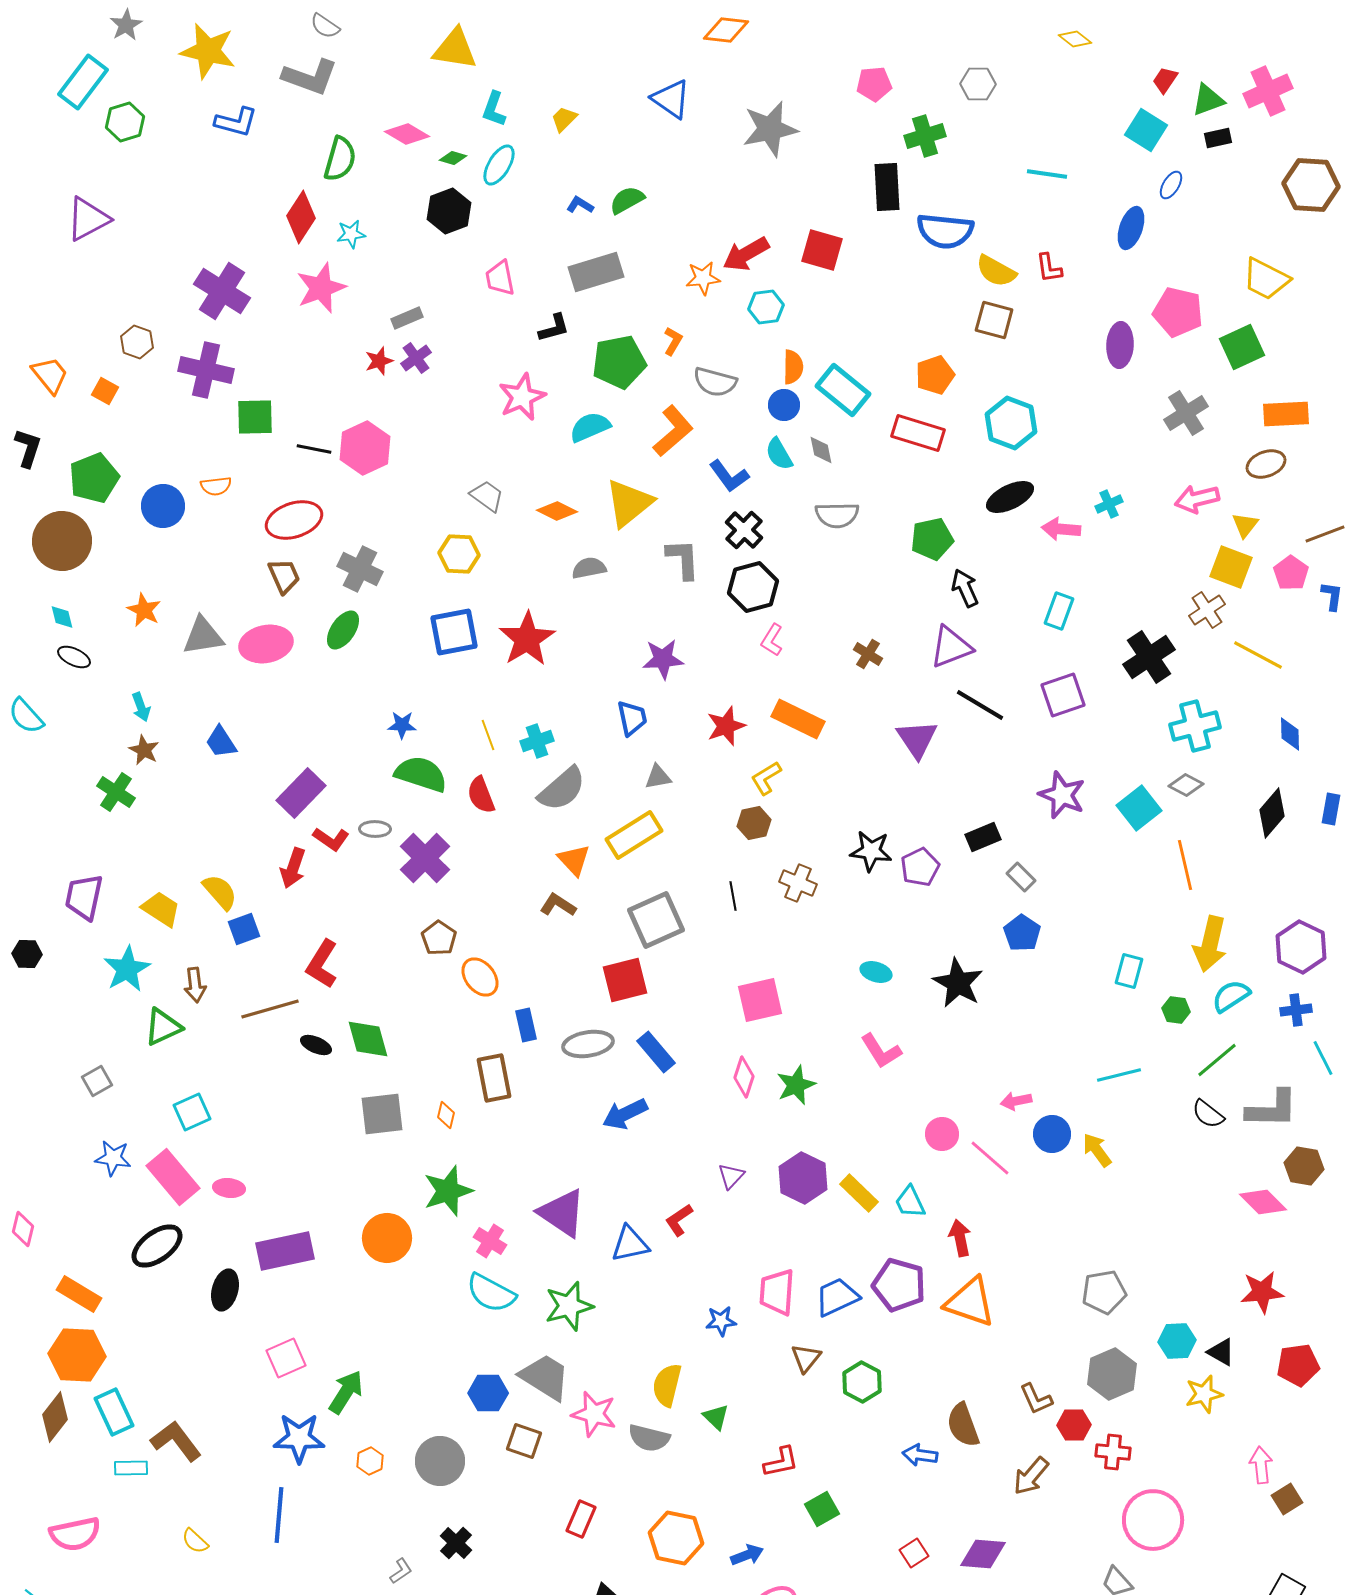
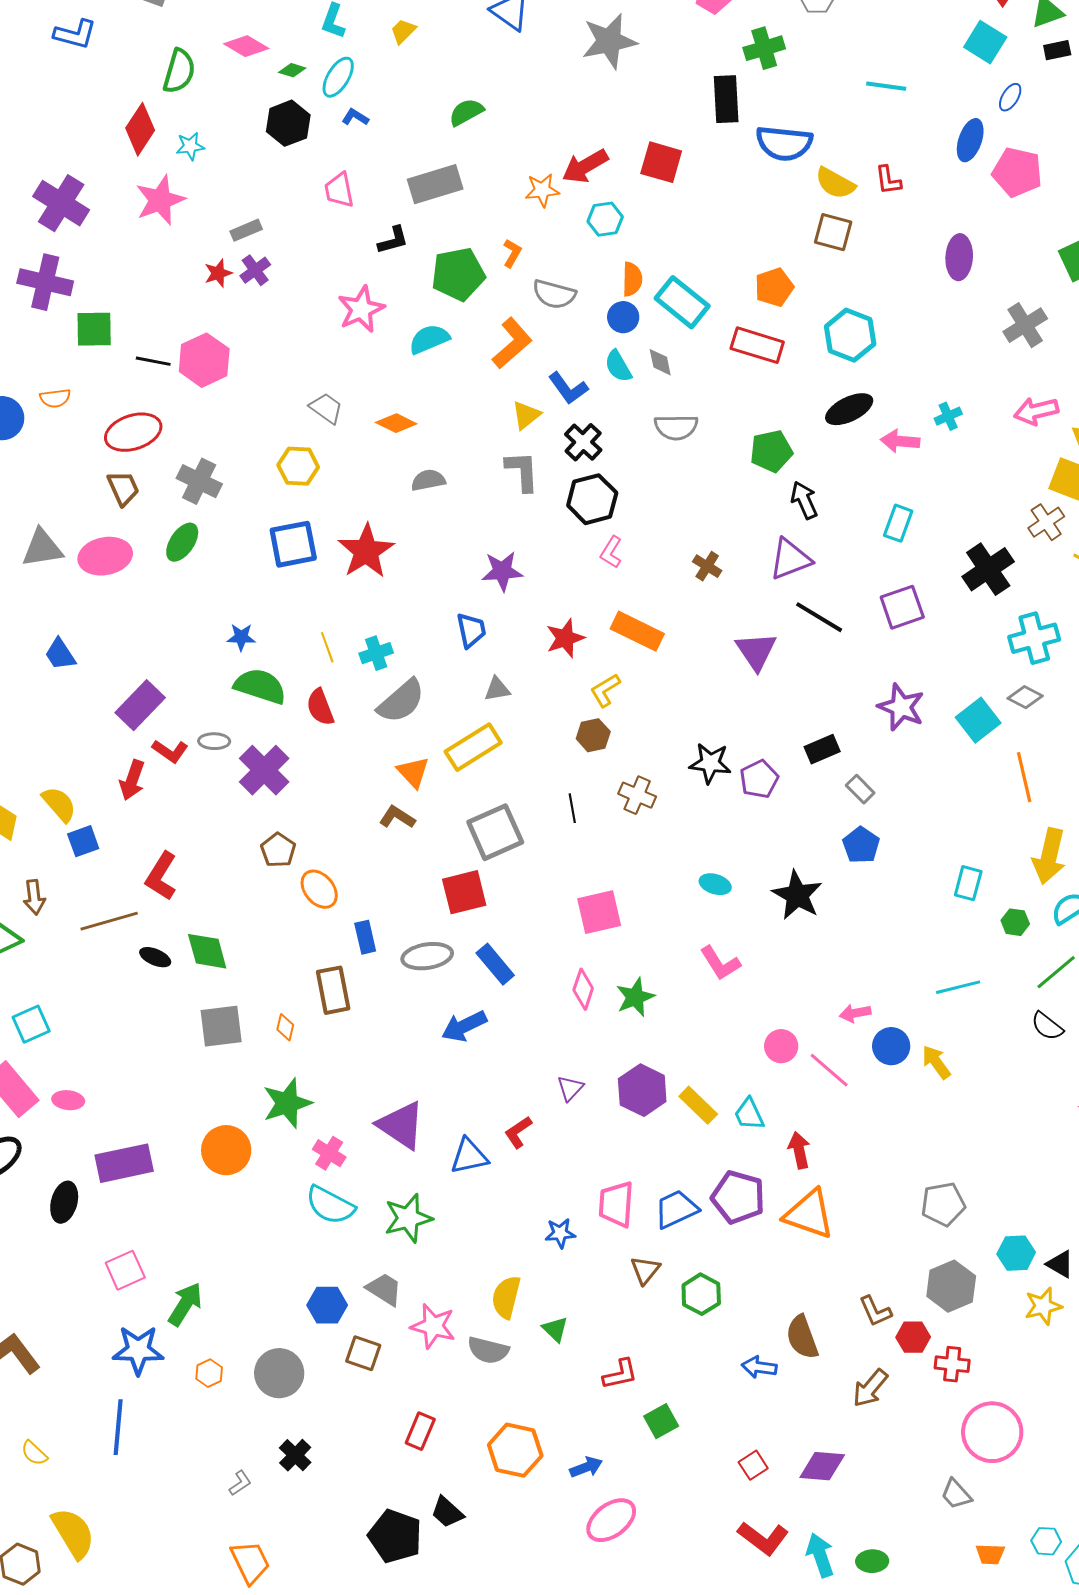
blue L-shape: (580, 205) -> (355, 117), moved
pink pentagon: (1178, 312) -> (1017, 172), moved
yellow triangle: (629, 503) -> (526, 415), moved, size x0.6
gray trapezoid: (545, 1377) -> (384, 1289), size x0.7

